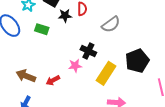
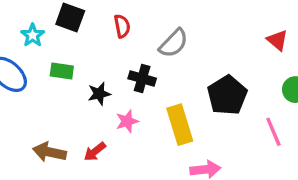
black star: (65, 16) -> (99, 94), moved
black cross: (88, 51) -> (142, 78), moved
yellow rectangle: (106, 73) -> (180, 125), turned -40

